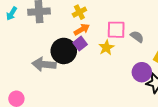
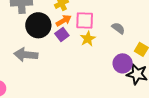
pink square: (116, 30) -> (85, 21), moved
black circle: (64, 51) -> (38, 25), moved

